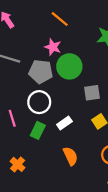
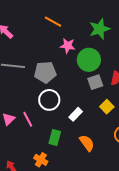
pink star: (53, 47) -> (68, 46), moved
green circle: (69, 66) -> (89, 60), moved
green rectangle: (38, 130) -> (55, 138), moved

